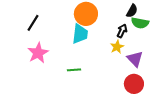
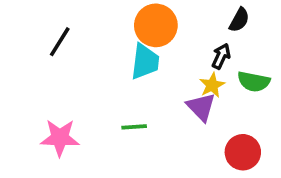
green semicircle: (140, 23) -> (254, 82), moved
pink star: (38, 53) -> (60, 138), moved, turned 30
purple triangle: (135, 59) -> (201, 107), moved

